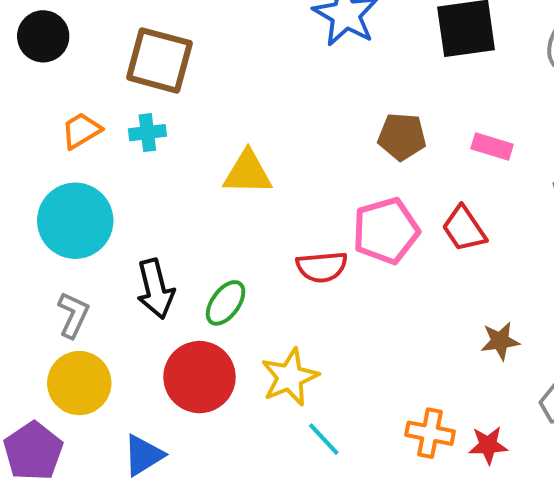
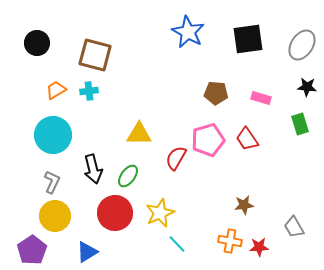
yellow triangle: (248, 173) -> (139, 134), moved
red semicircle: (322, 267) -> (176, 158), turned 125
brown star: (500, 341) -> (244, 205), moved

